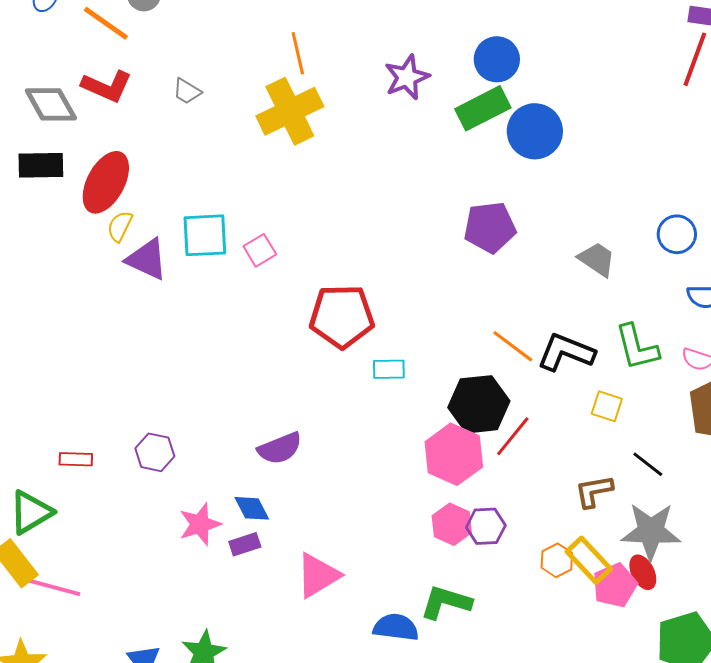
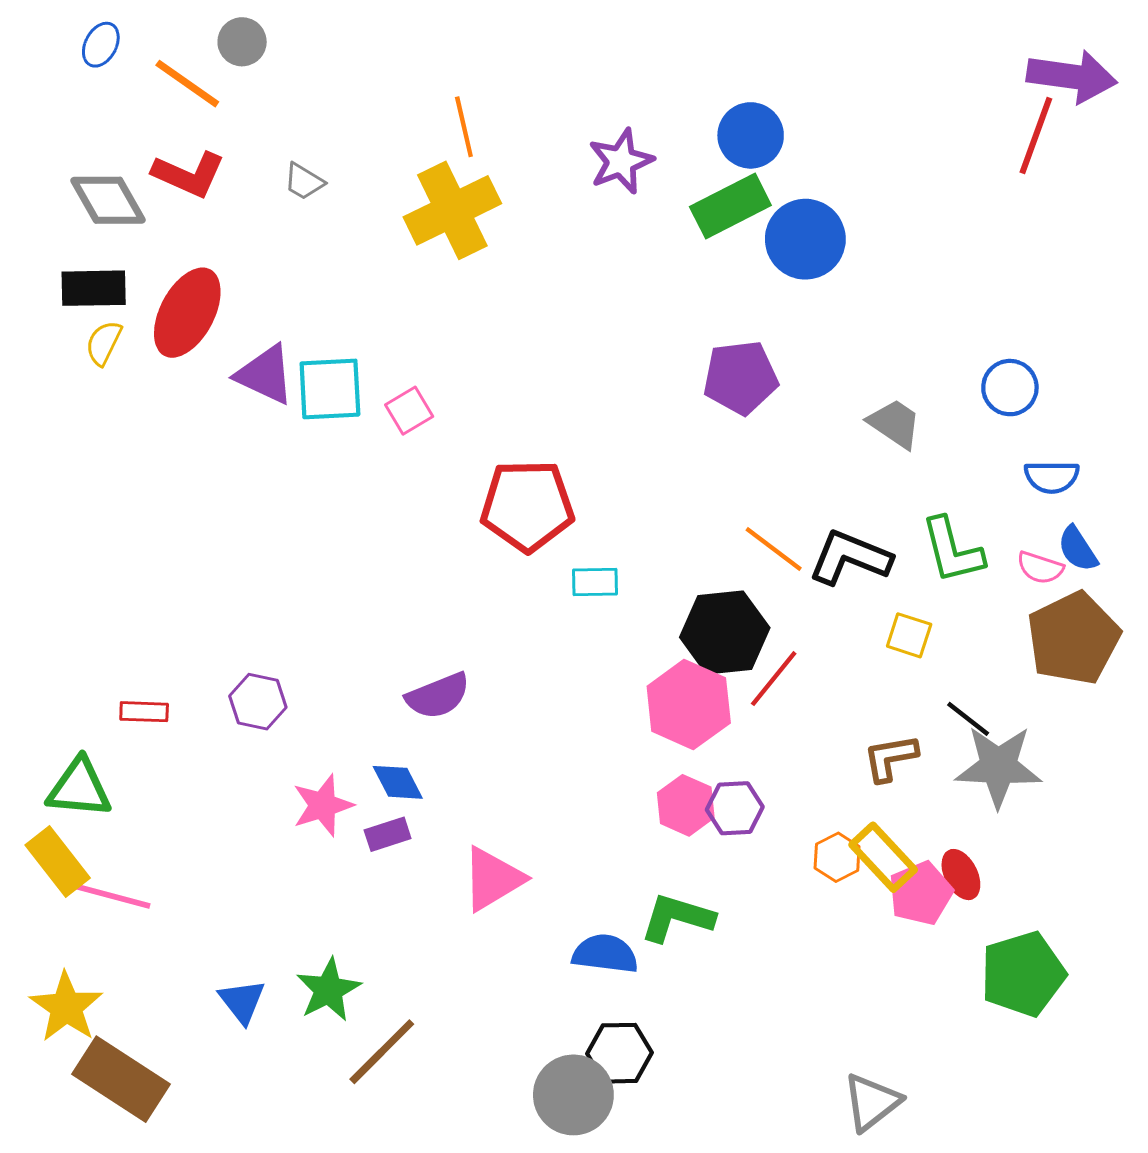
yellow semicircle: (120, 226) -> (104, 343), moved
purple triangle: (147, 259) -> (265, 375), moved
green triangle: (31, 512) -> (79, 788), turned 36
gray star: (651, 531) -> (998, 766), moved

